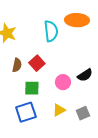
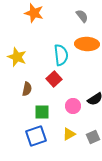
red square: (37, 63) -> (54, 79), moved

